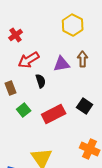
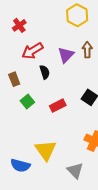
purple triangle: (62, 64) -> (66, 55), turned -36
red rectangle: (54, 114) -> (58, 106), size x0.7

